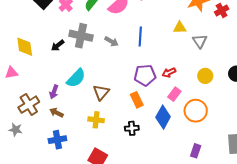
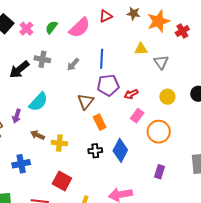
gray cross: (81, 36) -> (42, 59), size x0.7
gray arrow: (112, 42) -> (73, 64), turned 104
black arrow: (58, 45) -> (19, 69), size x1.5
purple pentagon: (145, 75) -> (108, 85), moved
brown triangle: (101, 92) -> (86, 101), moved
brown arrow: (56, 113) -> (38, 135), moved
blue diamond: (163, 117) -> (120, 150), moved

